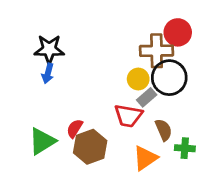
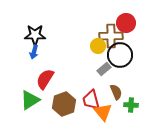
yellow circle: (138, 79) -> (98, 46), moved
red trapezoid: (128, 116) -> (91, 100), moved, turned 65
red semicircle: (75, 128) -> (45, 79), moved, size x1.5
orange triangle: (145, 158) -> (103, 112), turned -36

